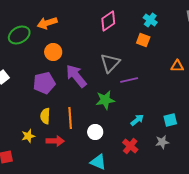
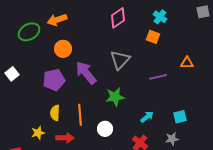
purple line: (129, 80) -> (158, 77), moved

